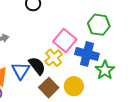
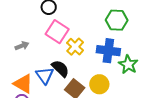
pink square: (65, 41) -> (57, 32), moved
yellow cross: (54, 58) -> (75, 47), moved

